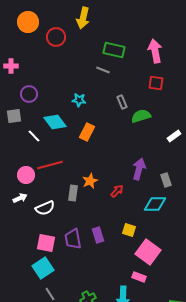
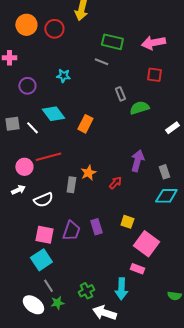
orange circle: (28, 22) -> (26, 25), moved
pink arrow: (155, 51) -> (153, 43), turned -90
cyan star: (79, 100) -> (63, 76), moved
gray square: (14, 116) -> (12, 124), moved
cyan diamond: (155, 204) -> (166, 196), moved
purple trapezoid: (73, 239) -> (71, 231), turned -150

